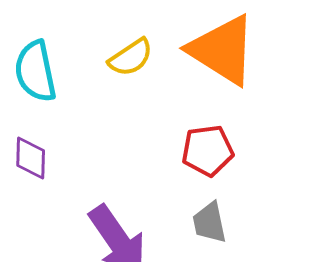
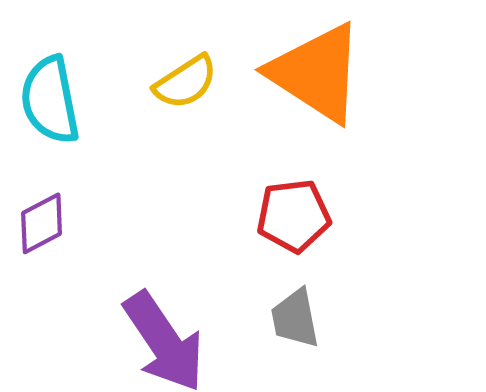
purple diamond: (31, 158) -> (42, 223), turned 60

